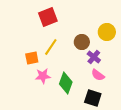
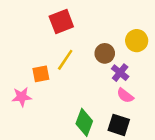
pink star: (43, 76) -> (22, 97), moved
green diamond: (66, 83) -> (84, 122), moved

